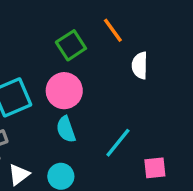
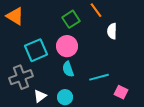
cyan line: (118, 143) -> (99, 77), turned 36
pink square: (155, 168) -> (121, 92), turned 32

